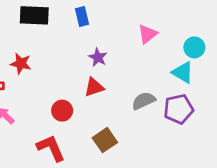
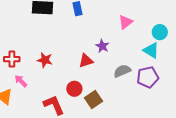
purple star: (98, 57) -> (102, 46), moved
red star: (21, 64) -> (45, 60), moved
red circle: (62, 111) -> (74, 89), moved

